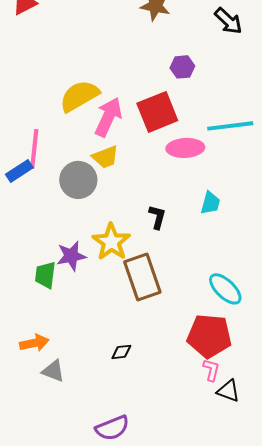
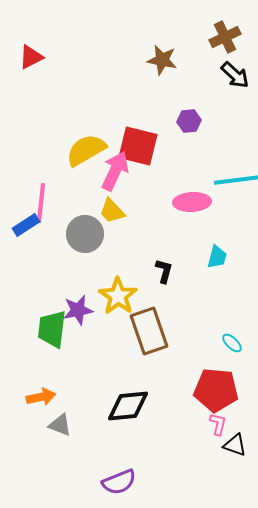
red square: (157, 112) -> (138, 146), moved, turned 36
yellow trapezoid: (105, 157) -> (112, 211), turned 68
green trapezoid: (45, 275) -> (52, 329), size x1.4
cyan ellipse: (225, 289) -> (232, 343), size x0.6
black diamond: (121, 352) -> (128, 406), size x2.0

